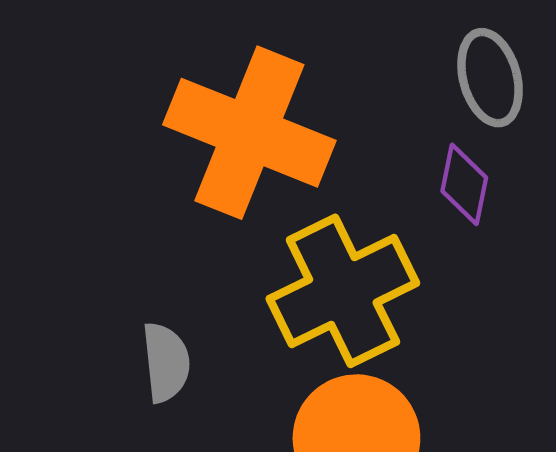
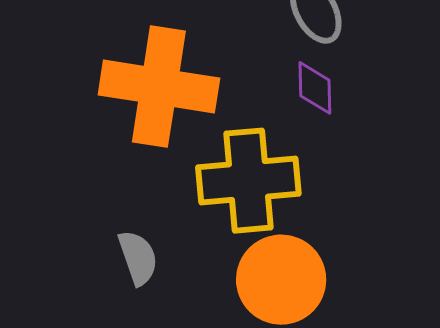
yellow cross: (343, 291) -> (248, 181), turned 34

